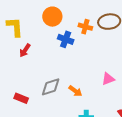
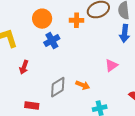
blue cross: (66, 39) -> (52, 41), moved, turned -35
red arrow: (25, 50) -> (24, 67), moved

